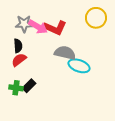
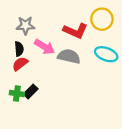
pink arrow: (38, 27) -> (45, 47), moved
red L-shape: (55, 28) -> (75, 31), moved
cyan ellipse: (79, 66) -> (106, 54), moved

